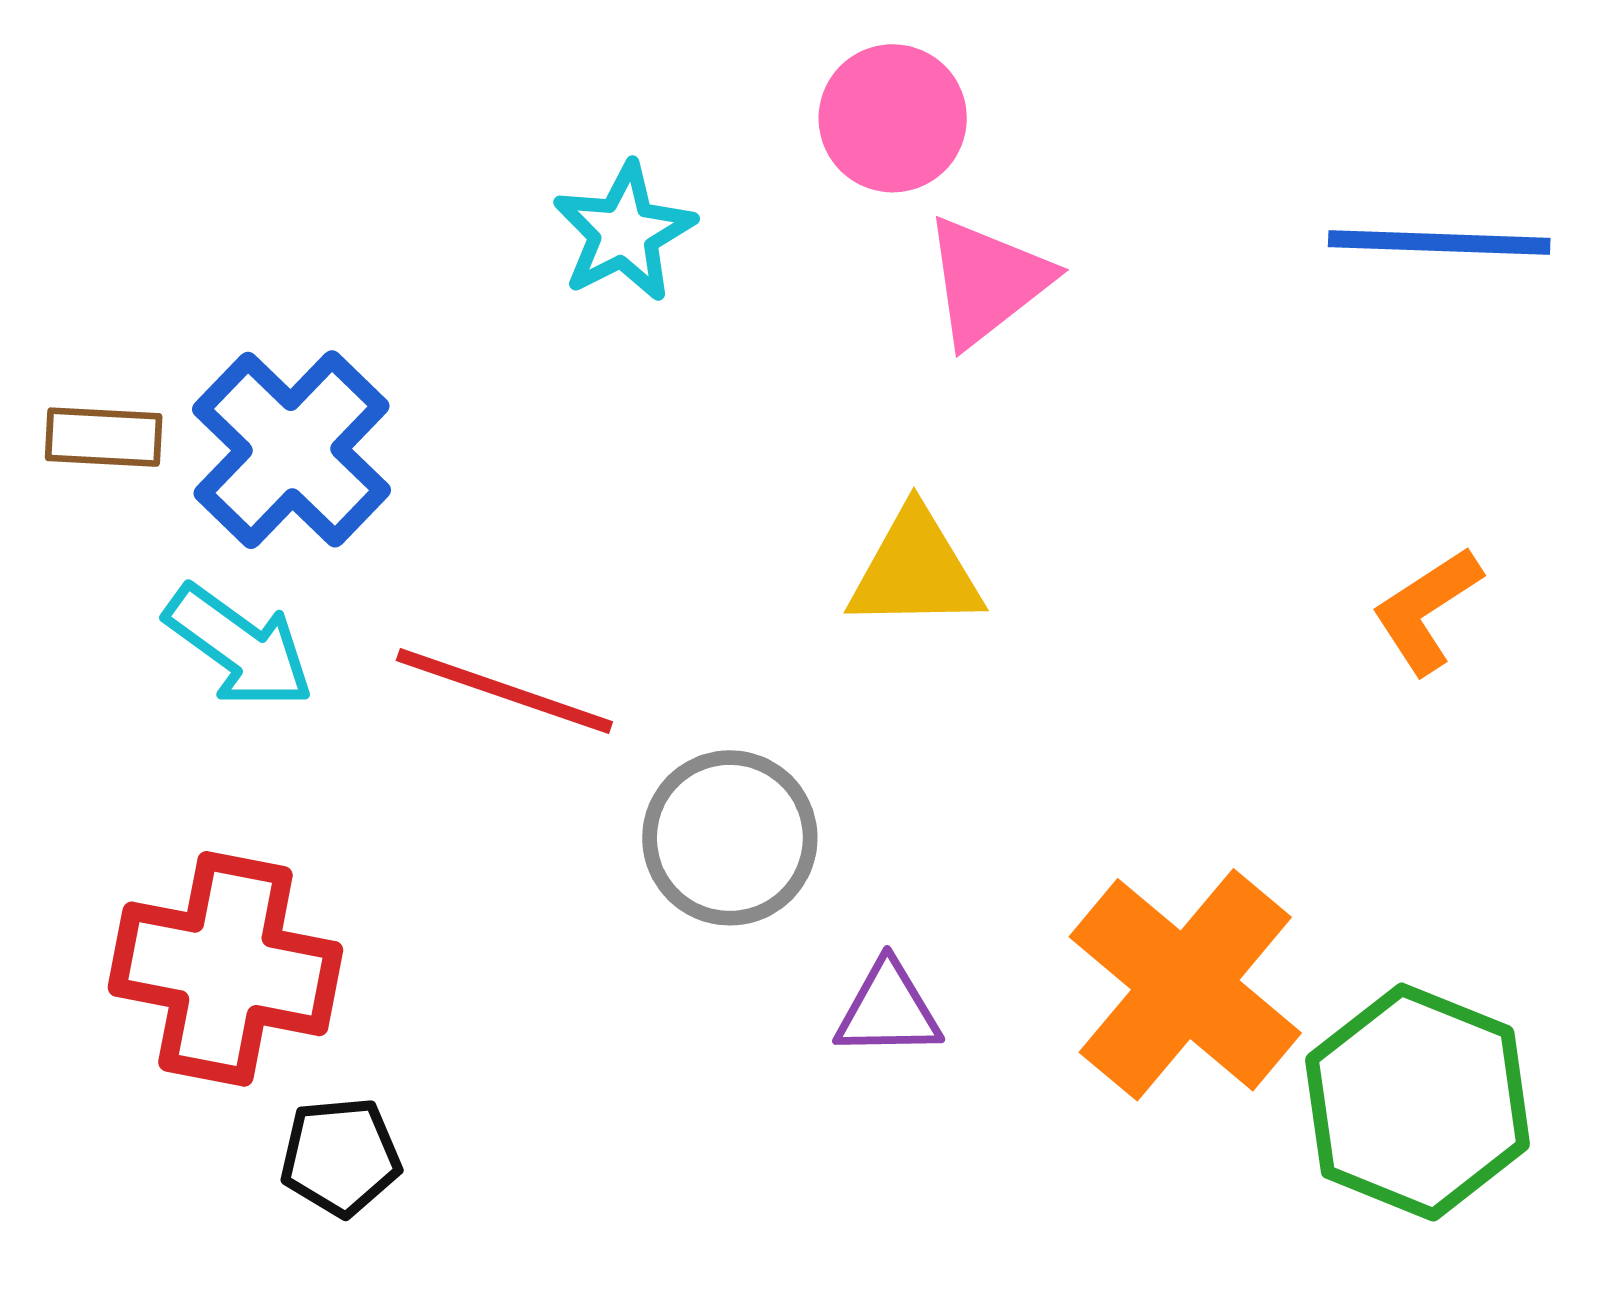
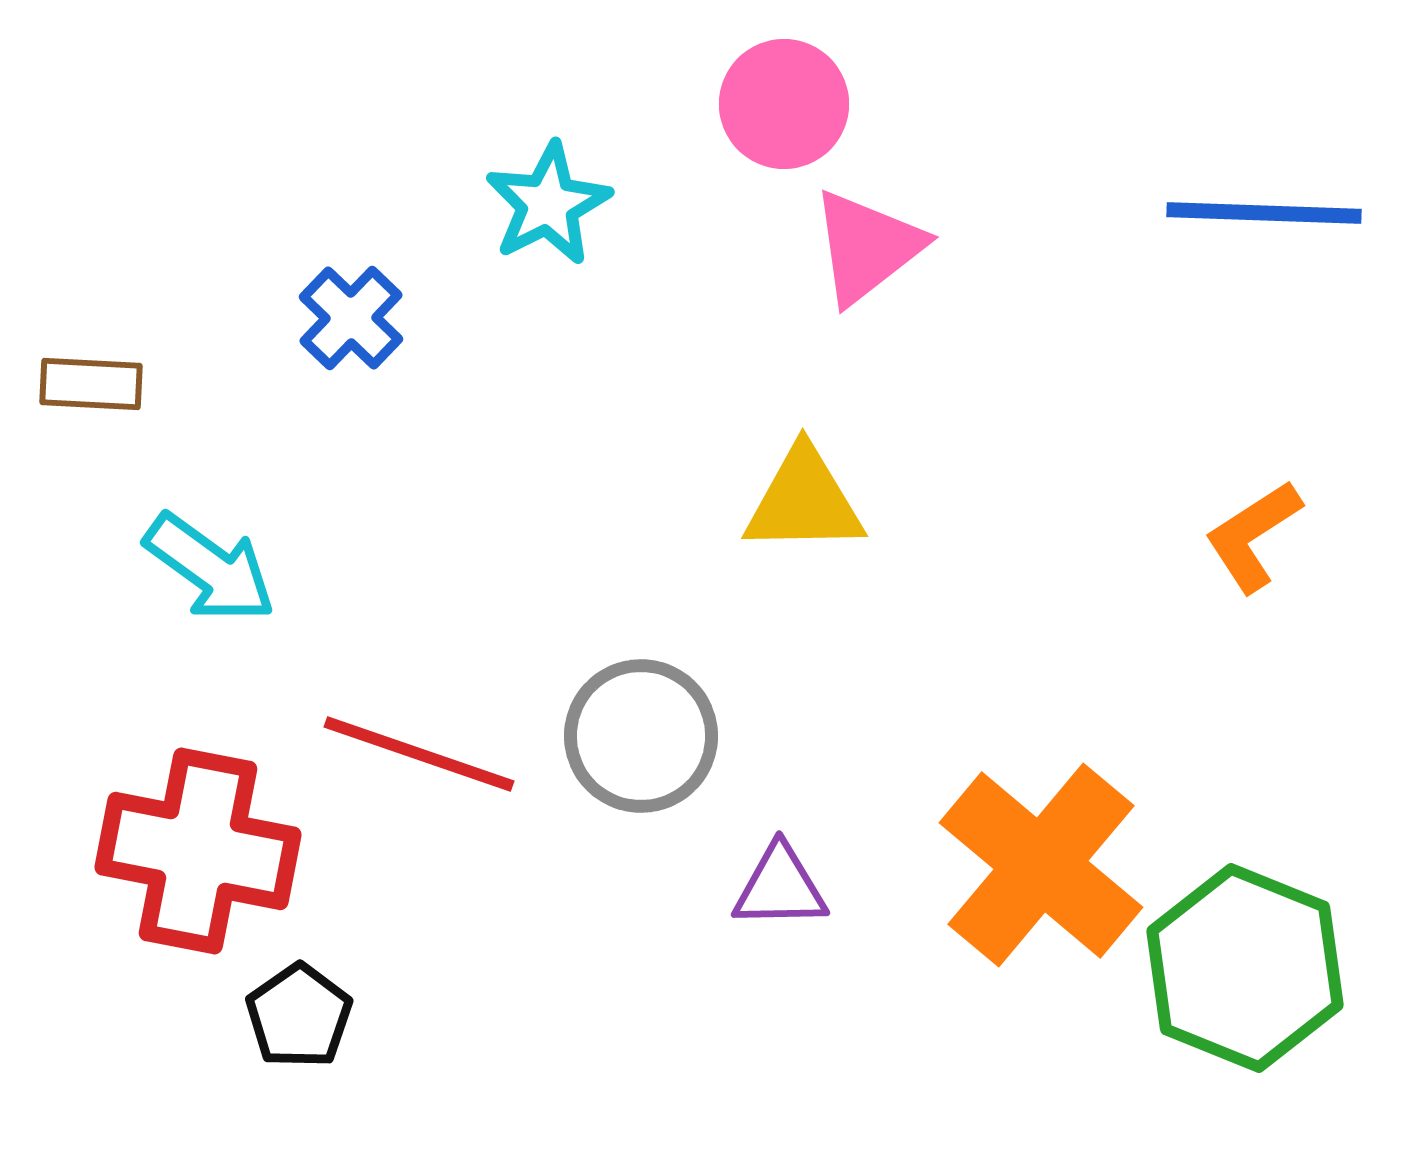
blue cross: (291, 450) -> (351, 318), moved, size x0.6
red line: (504, 691) -> (419, 754), moved
black pentagon: (340, 1157) -> (299, 1016), turned -30

